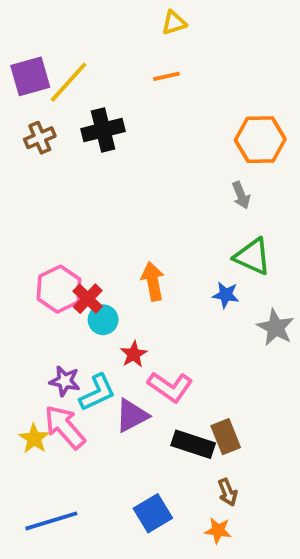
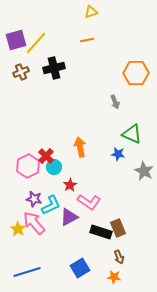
gray arrow: (241, 195) -> (115, 102), moved
pink hexagon: (59, 289) -> (28, 166), moved

